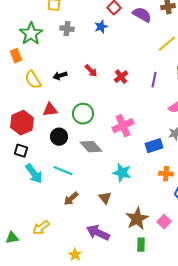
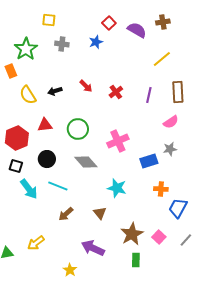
black circle: (59, 137) -> (47, 159), moved

